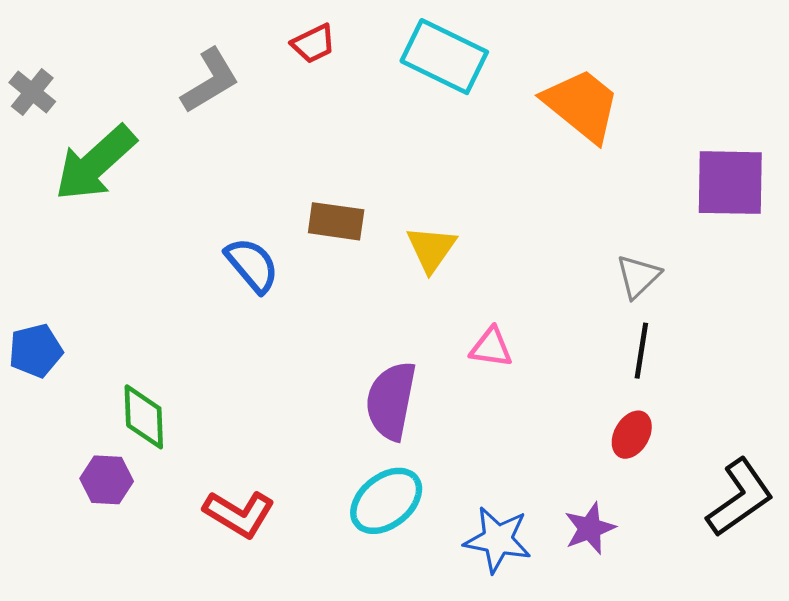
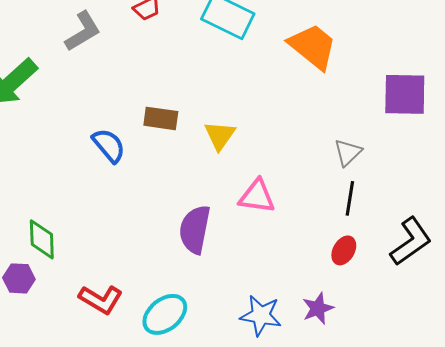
pink triangle: (491, 347) -> (257, 196), size x1.4
black L-shape: (740, 498) -> (411, 241), moved
cyan ellipse: (386, 501) -> (165, 314), moved

